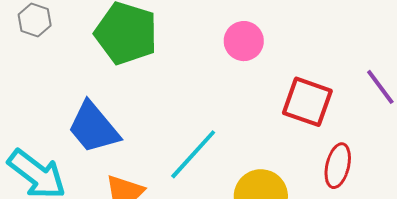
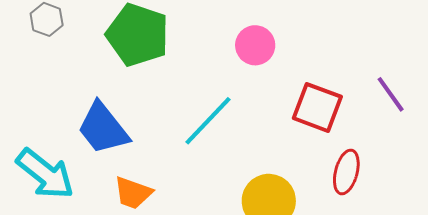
cyan line: (193, 154) -> (208, 121), moved

